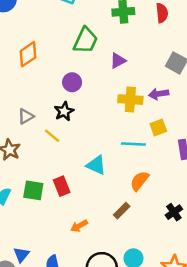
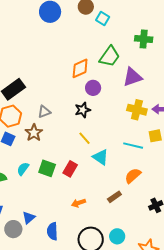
orange diamond: (28, 54) -> (80, 68), moved
purple triangle: (118, 61) -> (132, 77), size x1.5
gray triangle: (26, 116) -> (44, 112), moved
yellow line: (52, 136) -> (85, 138), moved
red rectangle: (62, 186) -> (70, 169), turned 42

